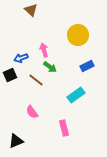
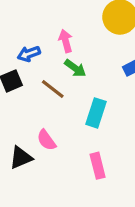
cyan rectangle: (76, 95) -> (96, 113), moved, turned -36
black triangle: (16, 141) -> (21, 158), moved

